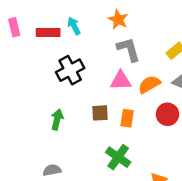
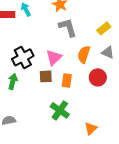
black cross: (70, 70) -> (23, 57), moved
pink triangle: (121, 81) -> (54, 57), moved, turned -42
orange semicircle: (149, 84) -> (84, 54), turned -42

